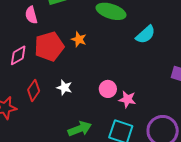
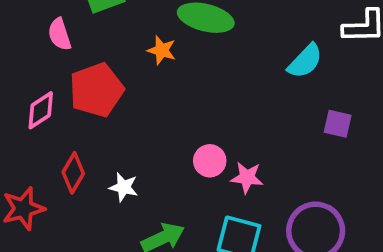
cyan semicircle: (146, 35) -> (305, 61), moved
orange star: (79, 39) -> (162, 50), moved
white star: (64, 88) -> (124, 187), moved

